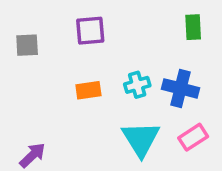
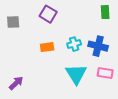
purple square: (90, 31) -> (48, 14), turned 36
pink rectangle: (193, 137) -> (105, 73), turned 42

